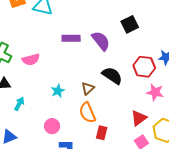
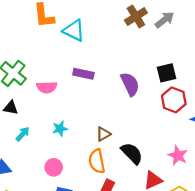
purple rectangle: (71, 38) -> (83, 74), moved
red hexagon: (144, 67) -> (174, 100), moved
black semicircle: (112, 76) -> (132, 153), moved
cyan star: (58, 91) -> (60, 129), moved

